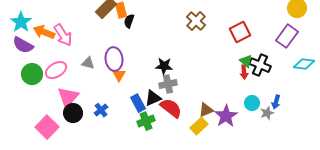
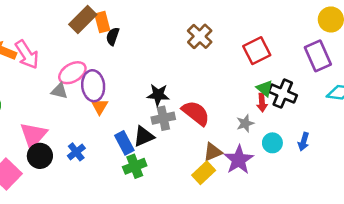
purple rectangle: (287, 36) -> (318, 56), turned -60
pink ellipse: (56, 70) -> (72, 73), moved
red semicircle: (171, 108) -> (196, 113), moved
gray star: (267, 113) -> (245, 123), moved

